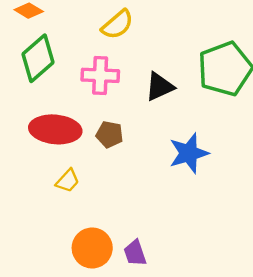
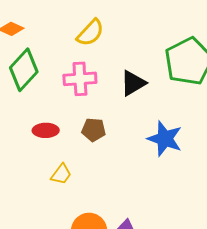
red ellipse: (55, 129) -> (46, 130), size x0.6
blue star: (189, 153) -> (165, 139), turned -30

